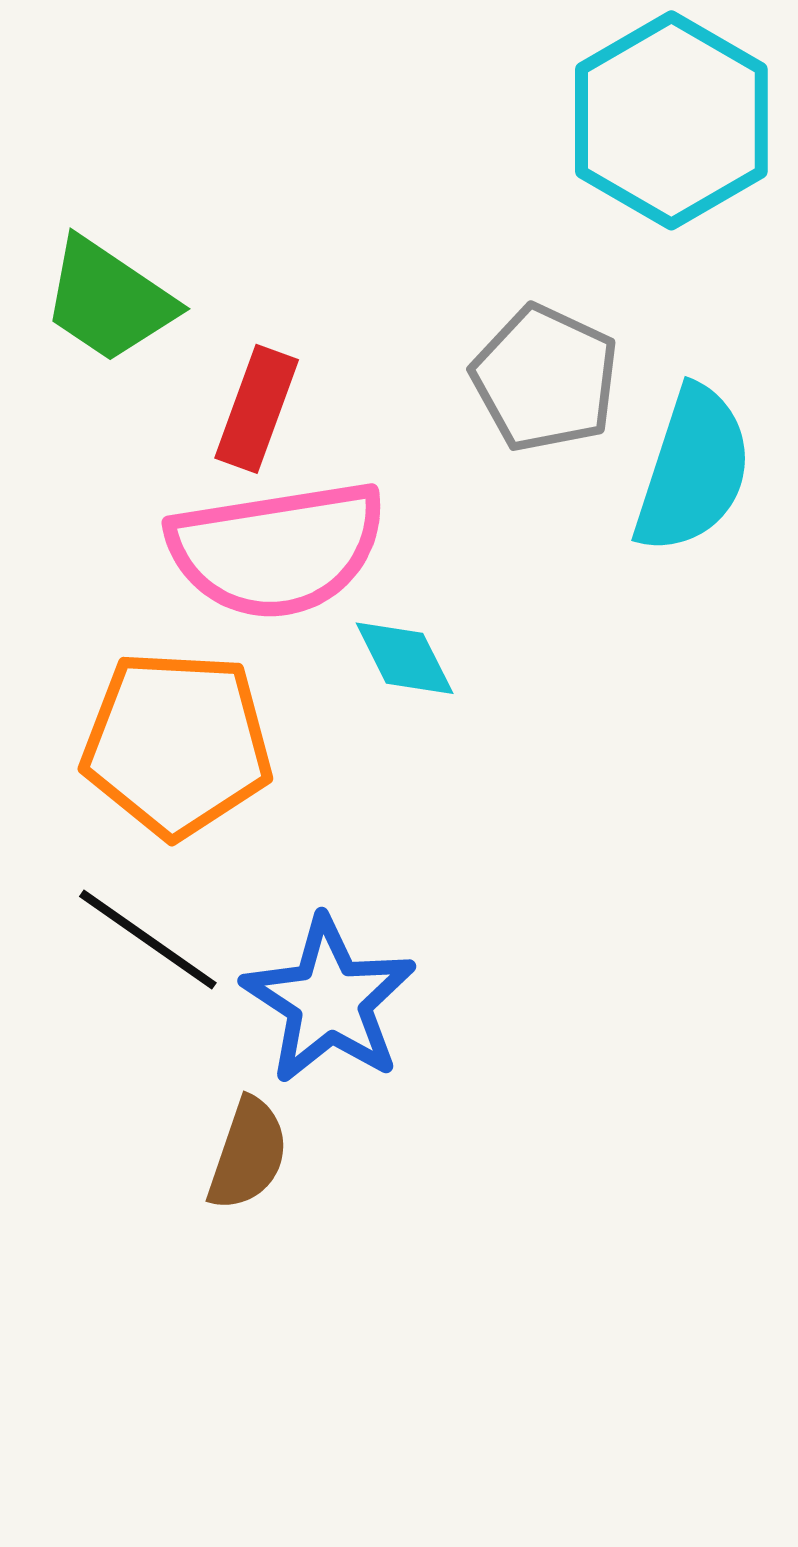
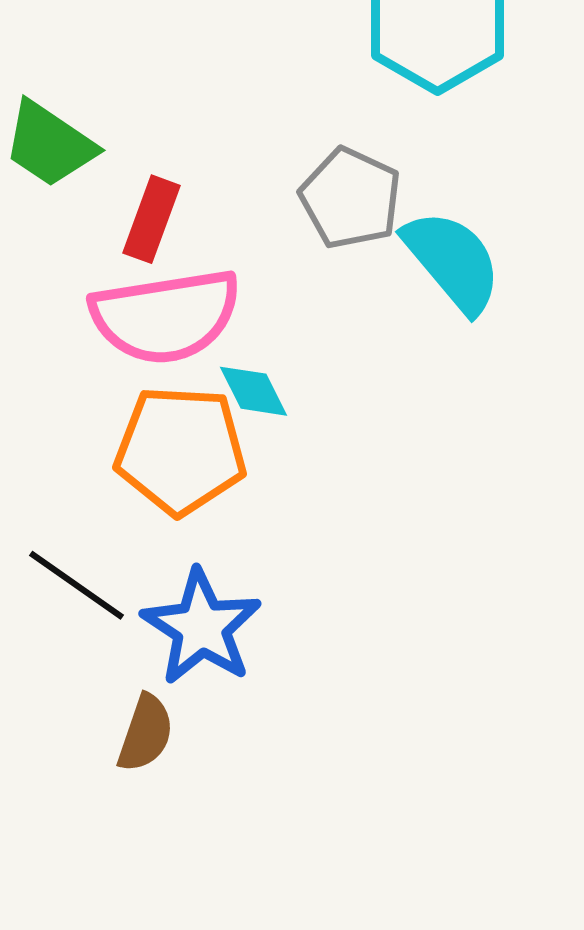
cyan semicircle: (693, 470) -> (453, 261), turned -58
orange pentagon: (177, 744) -> (181, 450), moved

